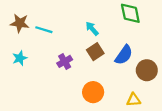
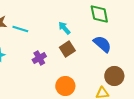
blue semicircle: (124, 55) -> (102, 44), moved, turned -84
brown circle: (147, 70) -> (114, 76), moved

